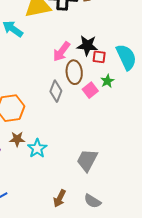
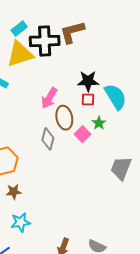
black star: (87, 46) -> (88, 81), moved
cyan star: (37, 148) -> (21, 222), moved, turned 30
gray trapezoid: (87, 160) -> (121, 168), moved

